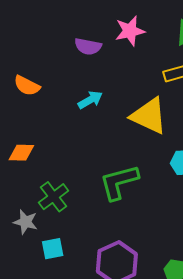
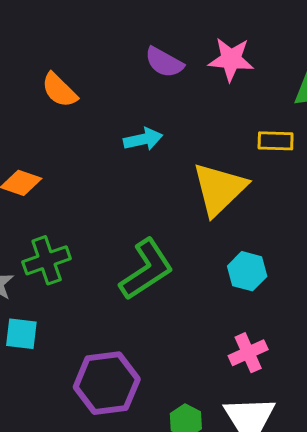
yellow triangle: (149, 116) -> (219, 189), turned 33
green L-shape: (119, 182) -> (146, 269), turned 144

